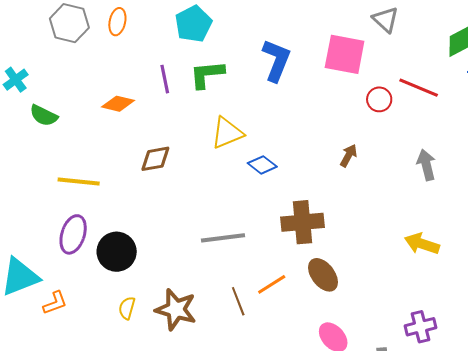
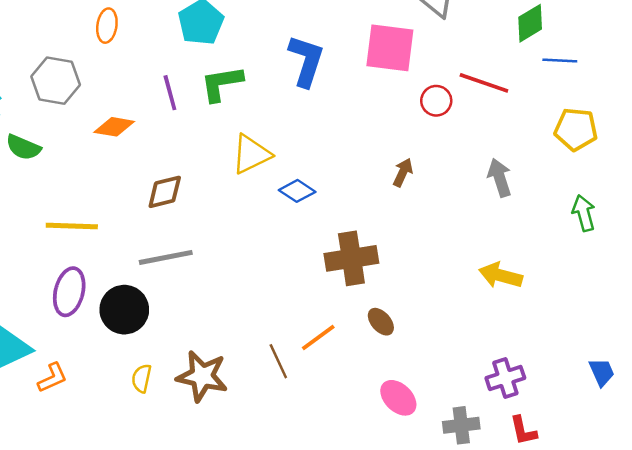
gray hexagon: (69, 23) -> (56, 81), moved
gray line: (223, 238) -> (166, 257), moved
brown ellipse: (323, 275) -> (381, 322), size x0.7

